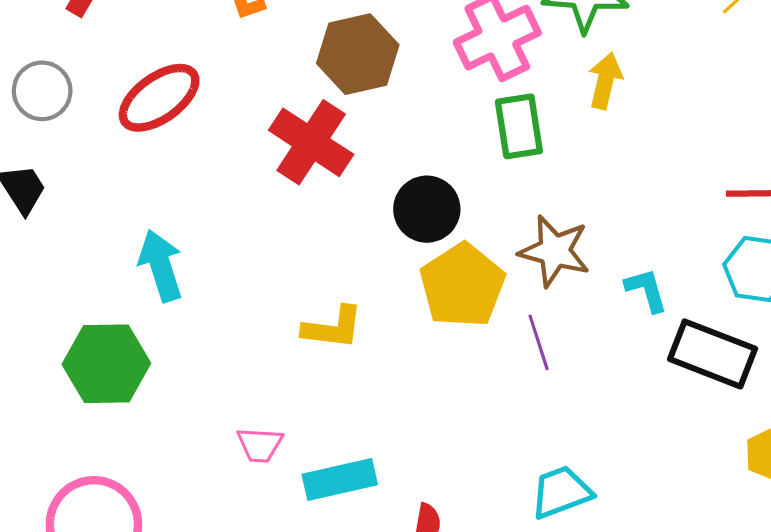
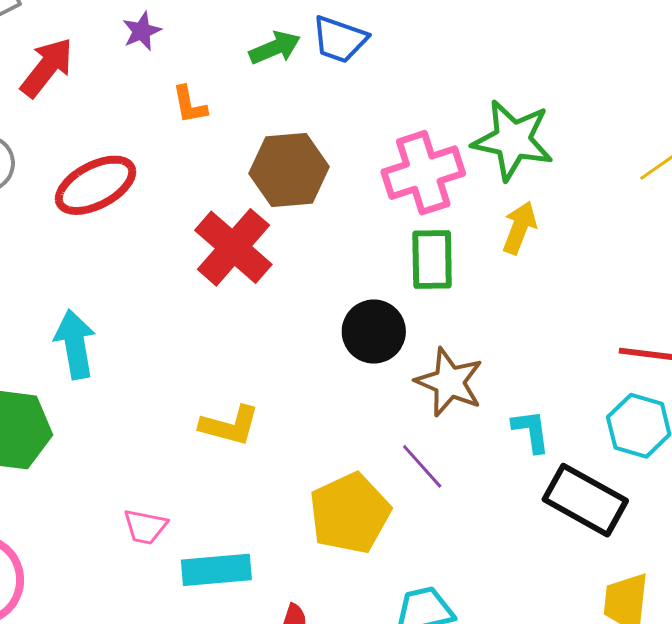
black circle: (427, 209) -> (374, 332), moved
yellow pentagon: (462, 286) -> (350, 513), moved
purple line: (539, 342) -> (422, 466), turned -32

